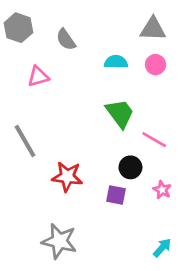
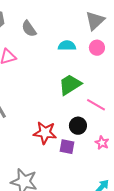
gray triangle: (153, 29) -> (95, 21), turned -45
green trapezoid: (120, 113) -> (70, 85), turned -85
red star: (67, 177) -> (45, 133), moved

